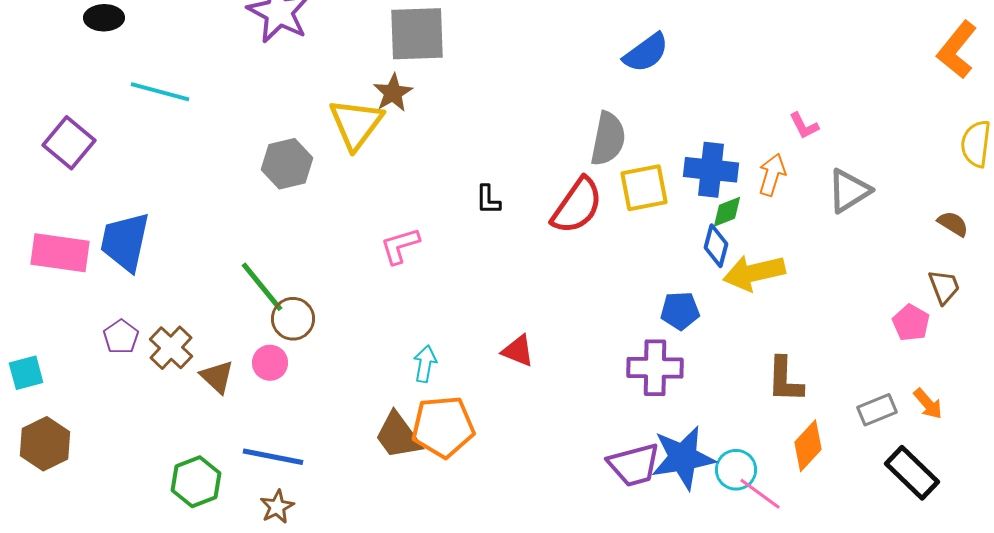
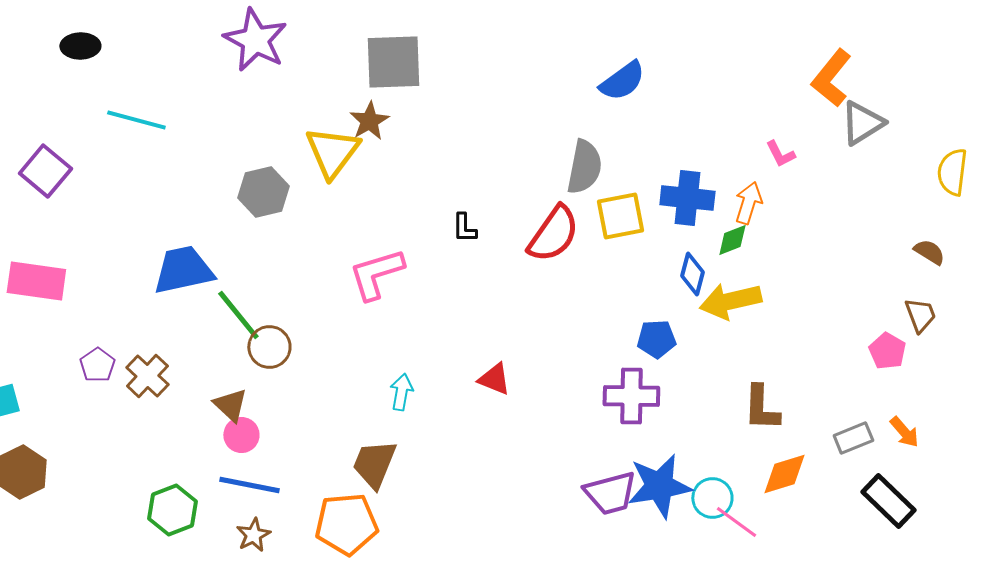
orange L-shape: (957, 50) -> (831, 78), moved
gray triangle: (849, 191) -> (862, 123), moved
green diamond: (727, 212) -> (732, 240), moved
blue trapezoid: (125, 242) -> (183, 270), moved, turned 66
pink L-shape: (400, 246) -> (376, 274), size x1.4
pink circle: (270, 363) -> (241, 435), moved
brown triangle: (217, 377) -> (230, 405), moved
orange pentagon: (443, 427) -> (346, 524), moved
brown trapezoid: (398, 436) -> (374, 464), turned 58
orange diamond: (808, 446) -> (784, 474), turned 30

